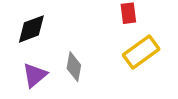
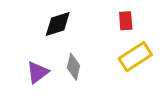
black diamond: (31, 29) -> (58, 24), moved

